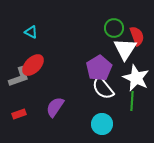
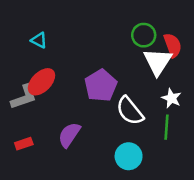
purple pentagon: (99, 68) -> (101, 86), moved
white star: (136, 78) -> (171, 98), size x0.6

